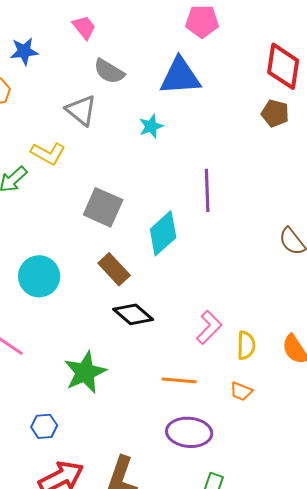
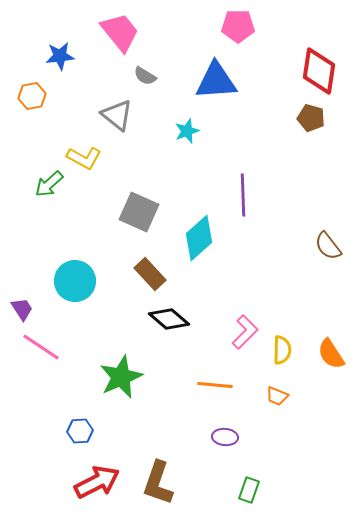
pink trapezoid: (84, 27) -> (120, 32), size x1.6
gray semicircle: (109, 71) -> (145, 76), size x0.7
purple ellipse: (189, 432) -> (225, 437), size x0.6

